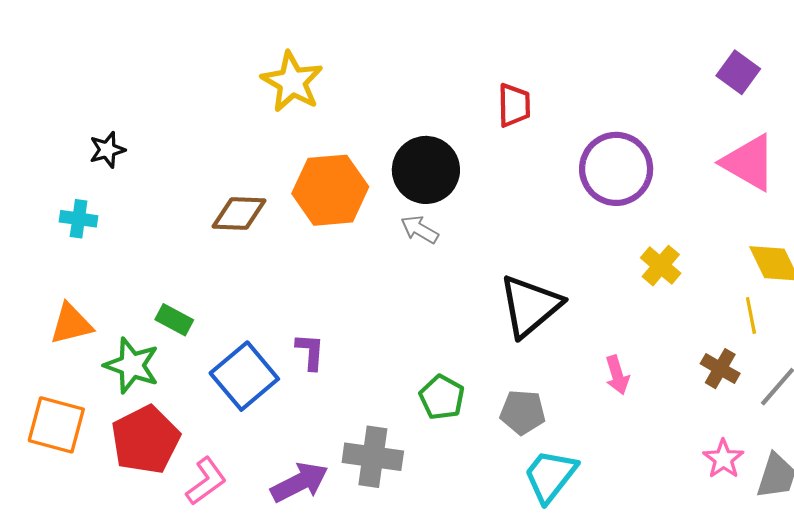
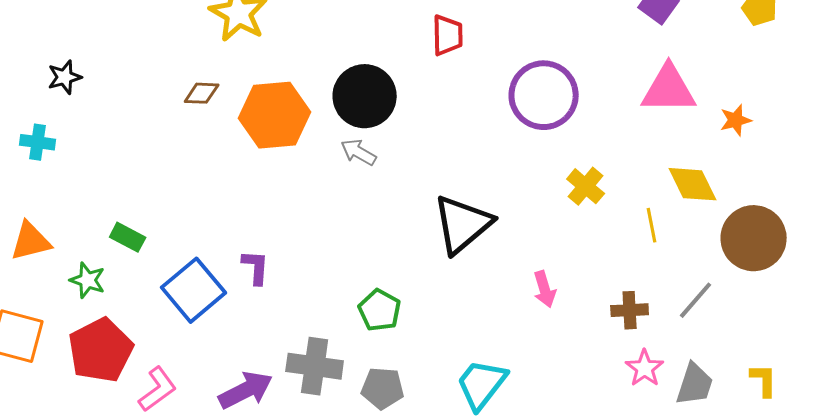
pink triangle: (749, 163) -> (669, 89), turned -30
brown diamond: (239, 214) -> (202, 93), moved, size x0.7
yellow line: (751, 315) -> (652, 225), moved
green star: (132, 365) -> (88, 280), size x0.7
brown cross: (720, 369) -> (630, 310), moved, turned -33
gray pentagon: (523, 412) -> (383, 388), moved

